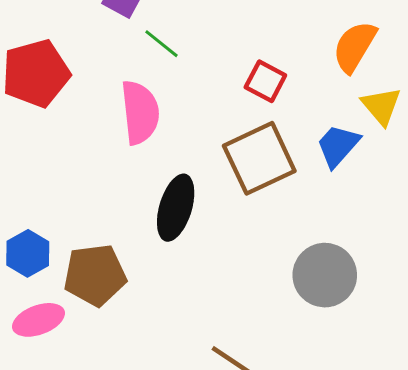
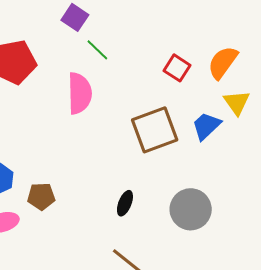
red square: (265, 81) -> (177, 68), moved
black ellipse: (176, 208) -> (125, 203), moved, size x0.6
brown pentagon: (95, 275) -> (41, 196), size x0.7

